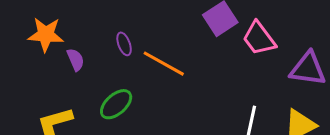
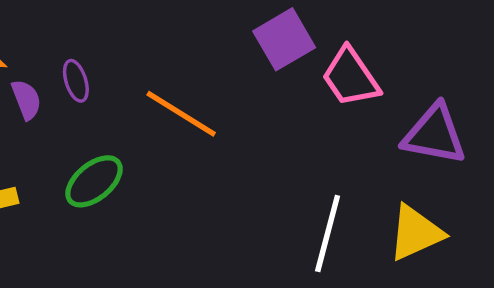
purple ellipse: (124, 44) -> (76, 81), moved

